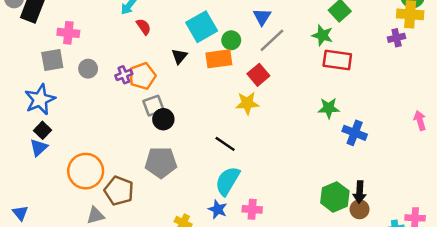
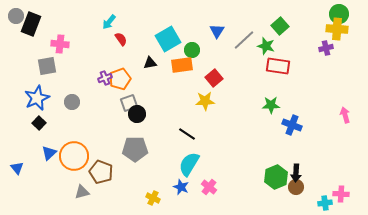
gray line: (272, 40) -> (244, 40), moved
black triangle: (179, 56) -> (150, 63), turned 40
gray circle: (88, 69) -> (72, 102), moved
blue triangle: (39, 148) -> (49, 153), moved
pink cross: (252, 209) -> (209, 187), turned 35
blue triangle: (20, 213) -> (17, 168), moved

